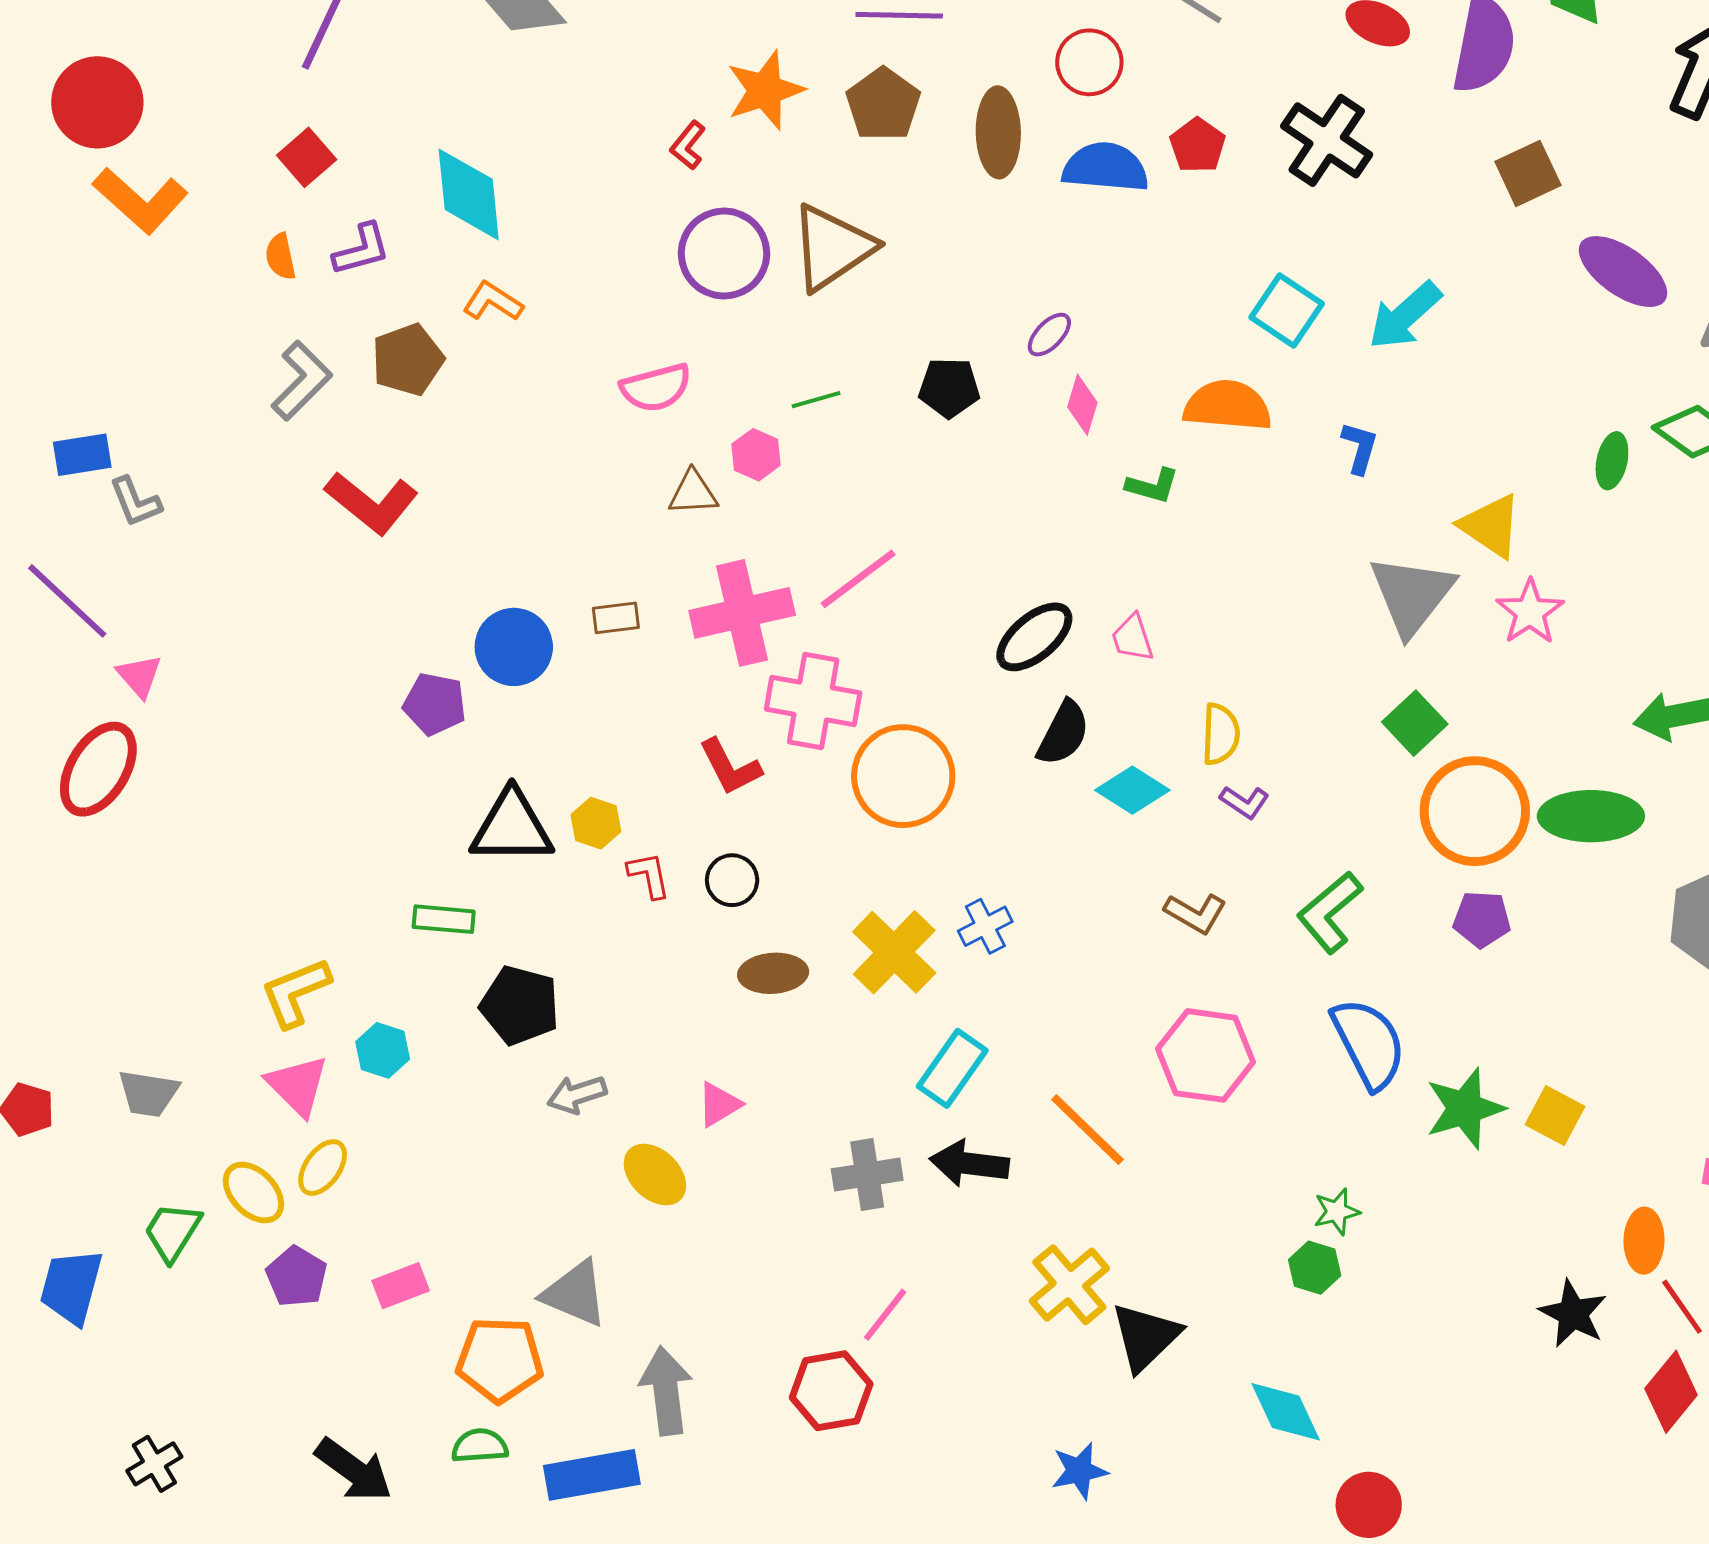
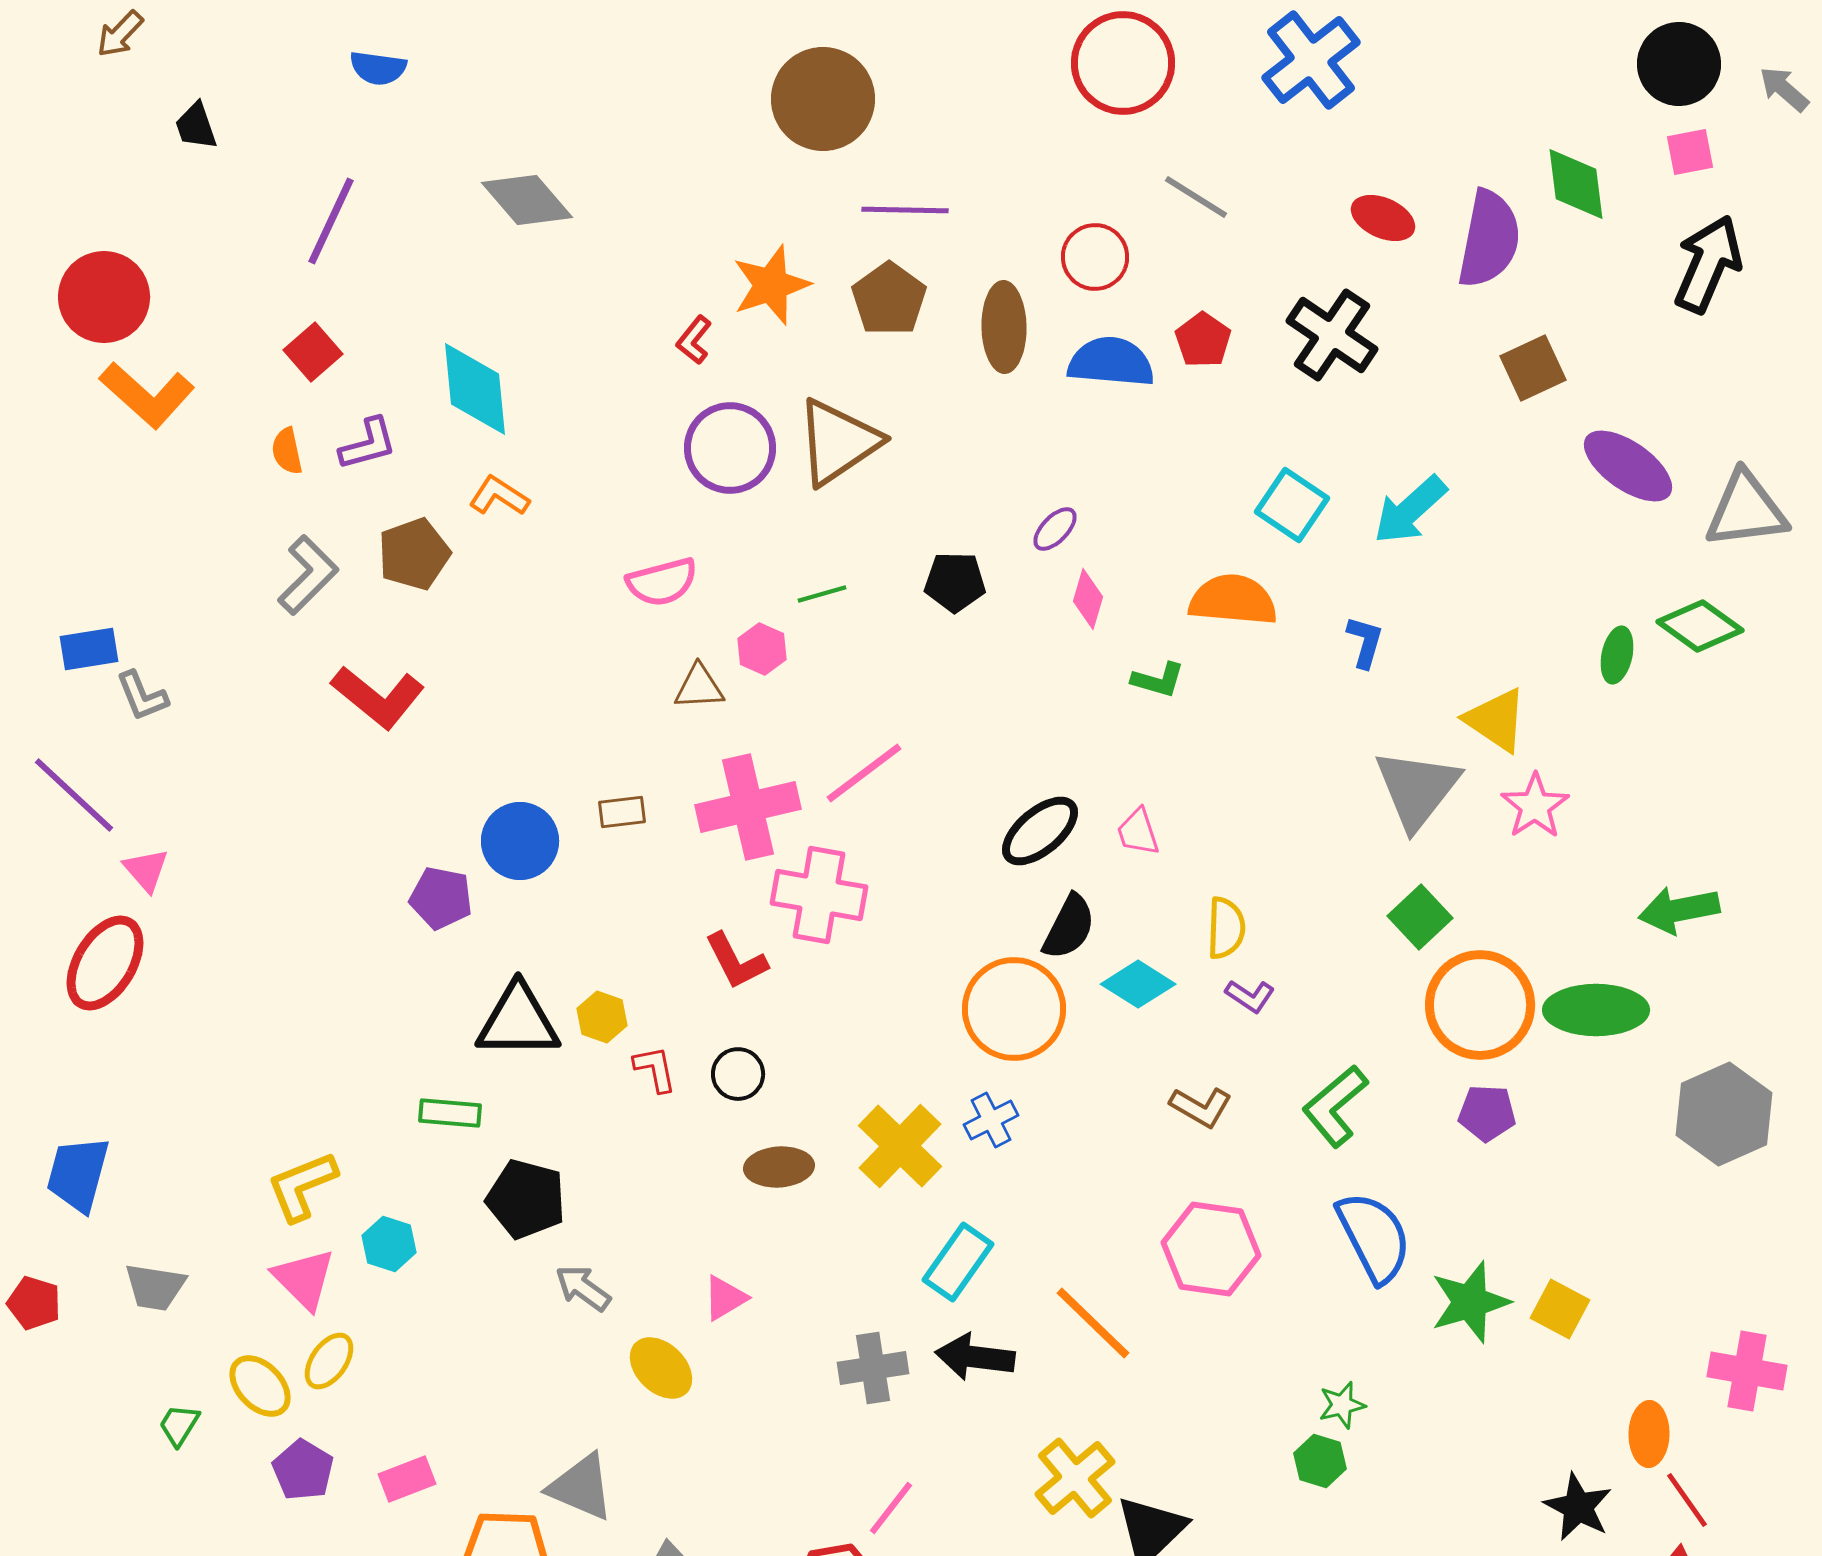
orange circle: (903, 776) -> (1014, 1009), moved
gray arrow: (577, 1094) -> (583, 1288), turned 54
green trapezoid: (172, 1232) -> (179, 1425), size x0.7
blue trapezoid: (71, 1287) -> (78, 1174), moved

